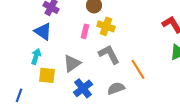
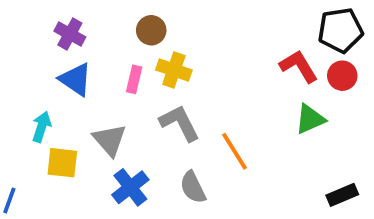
blue triangle: (43, 31) -> (76, 79), moved
gray triangle: (72, 63) -> (110, 140), turned -36
gray semicircle: (116, 88) -> (193, 187), turned -96

